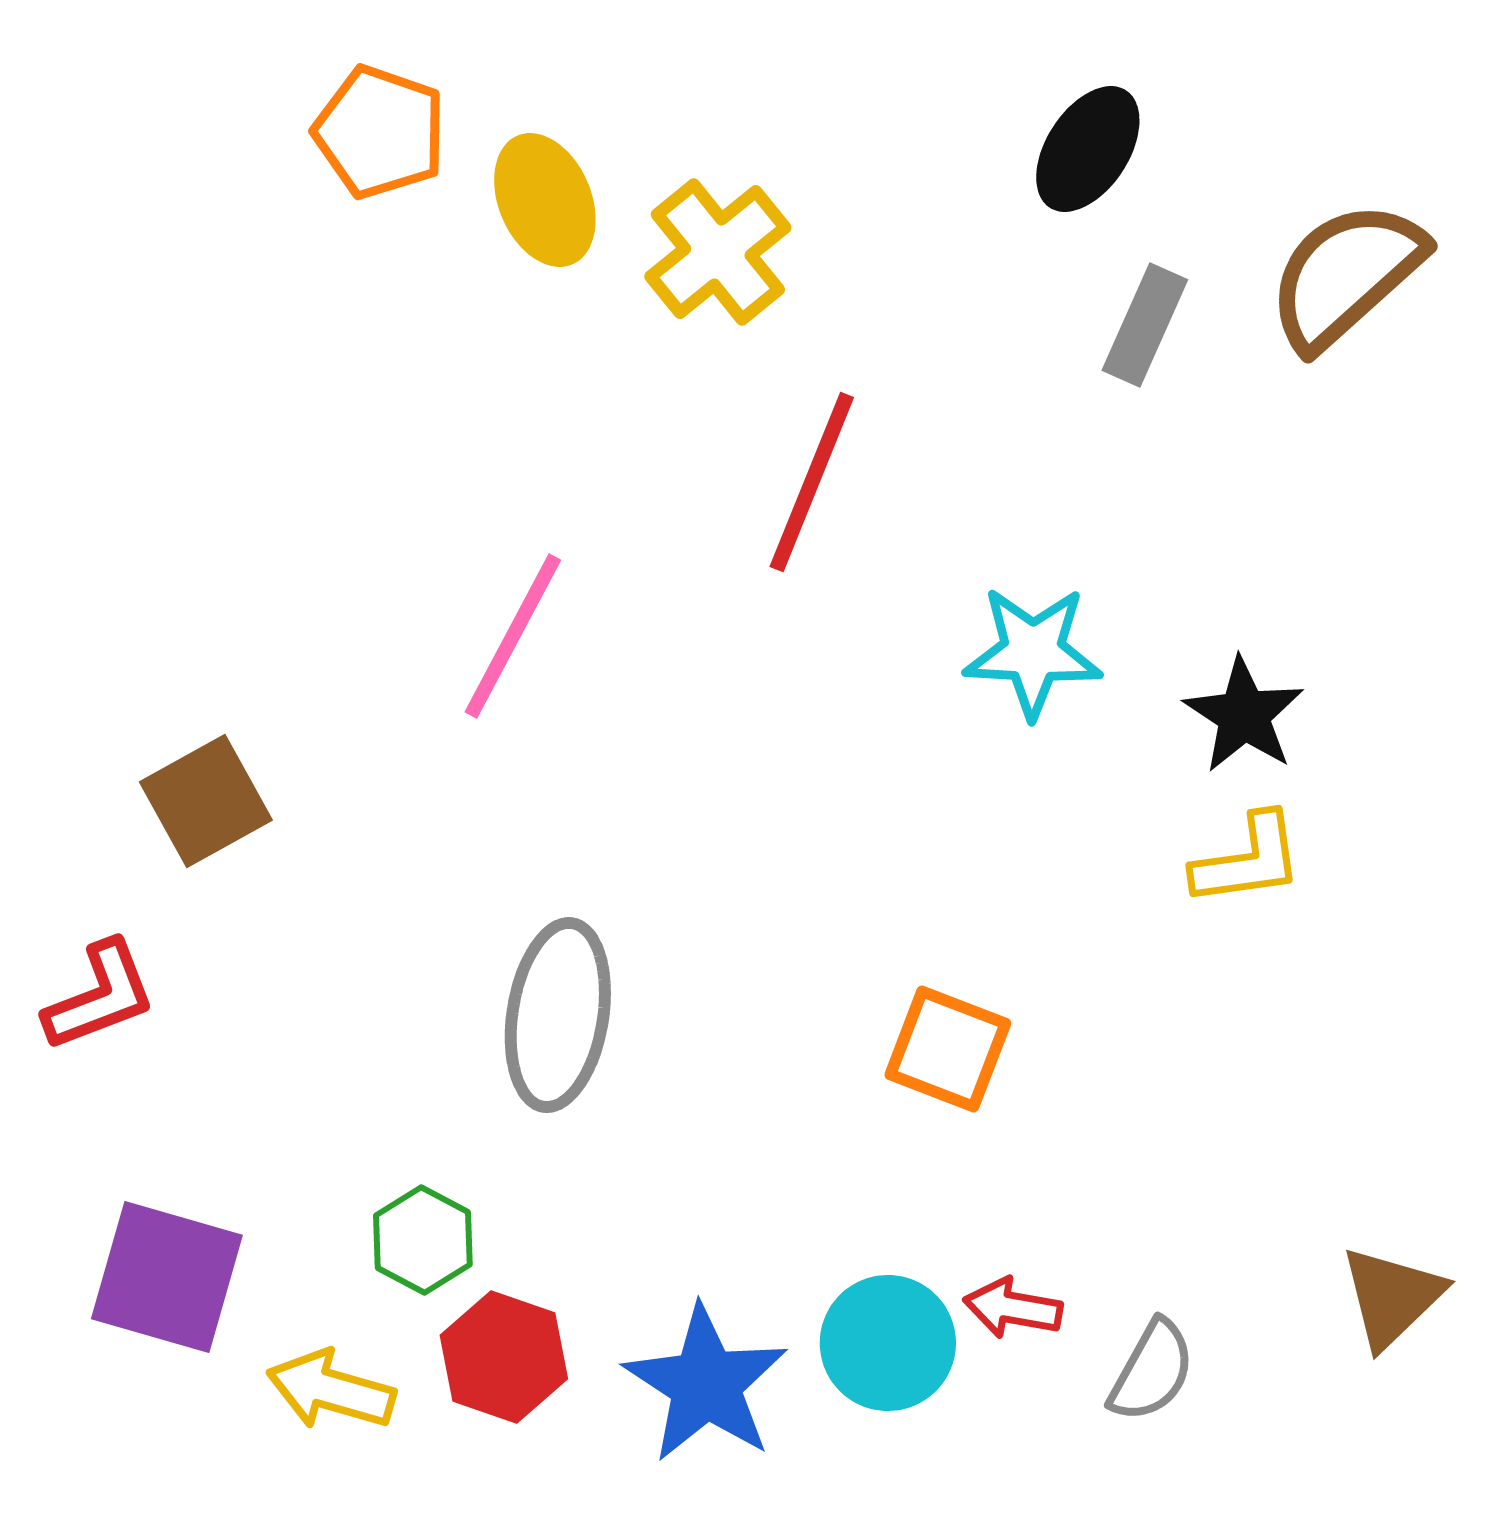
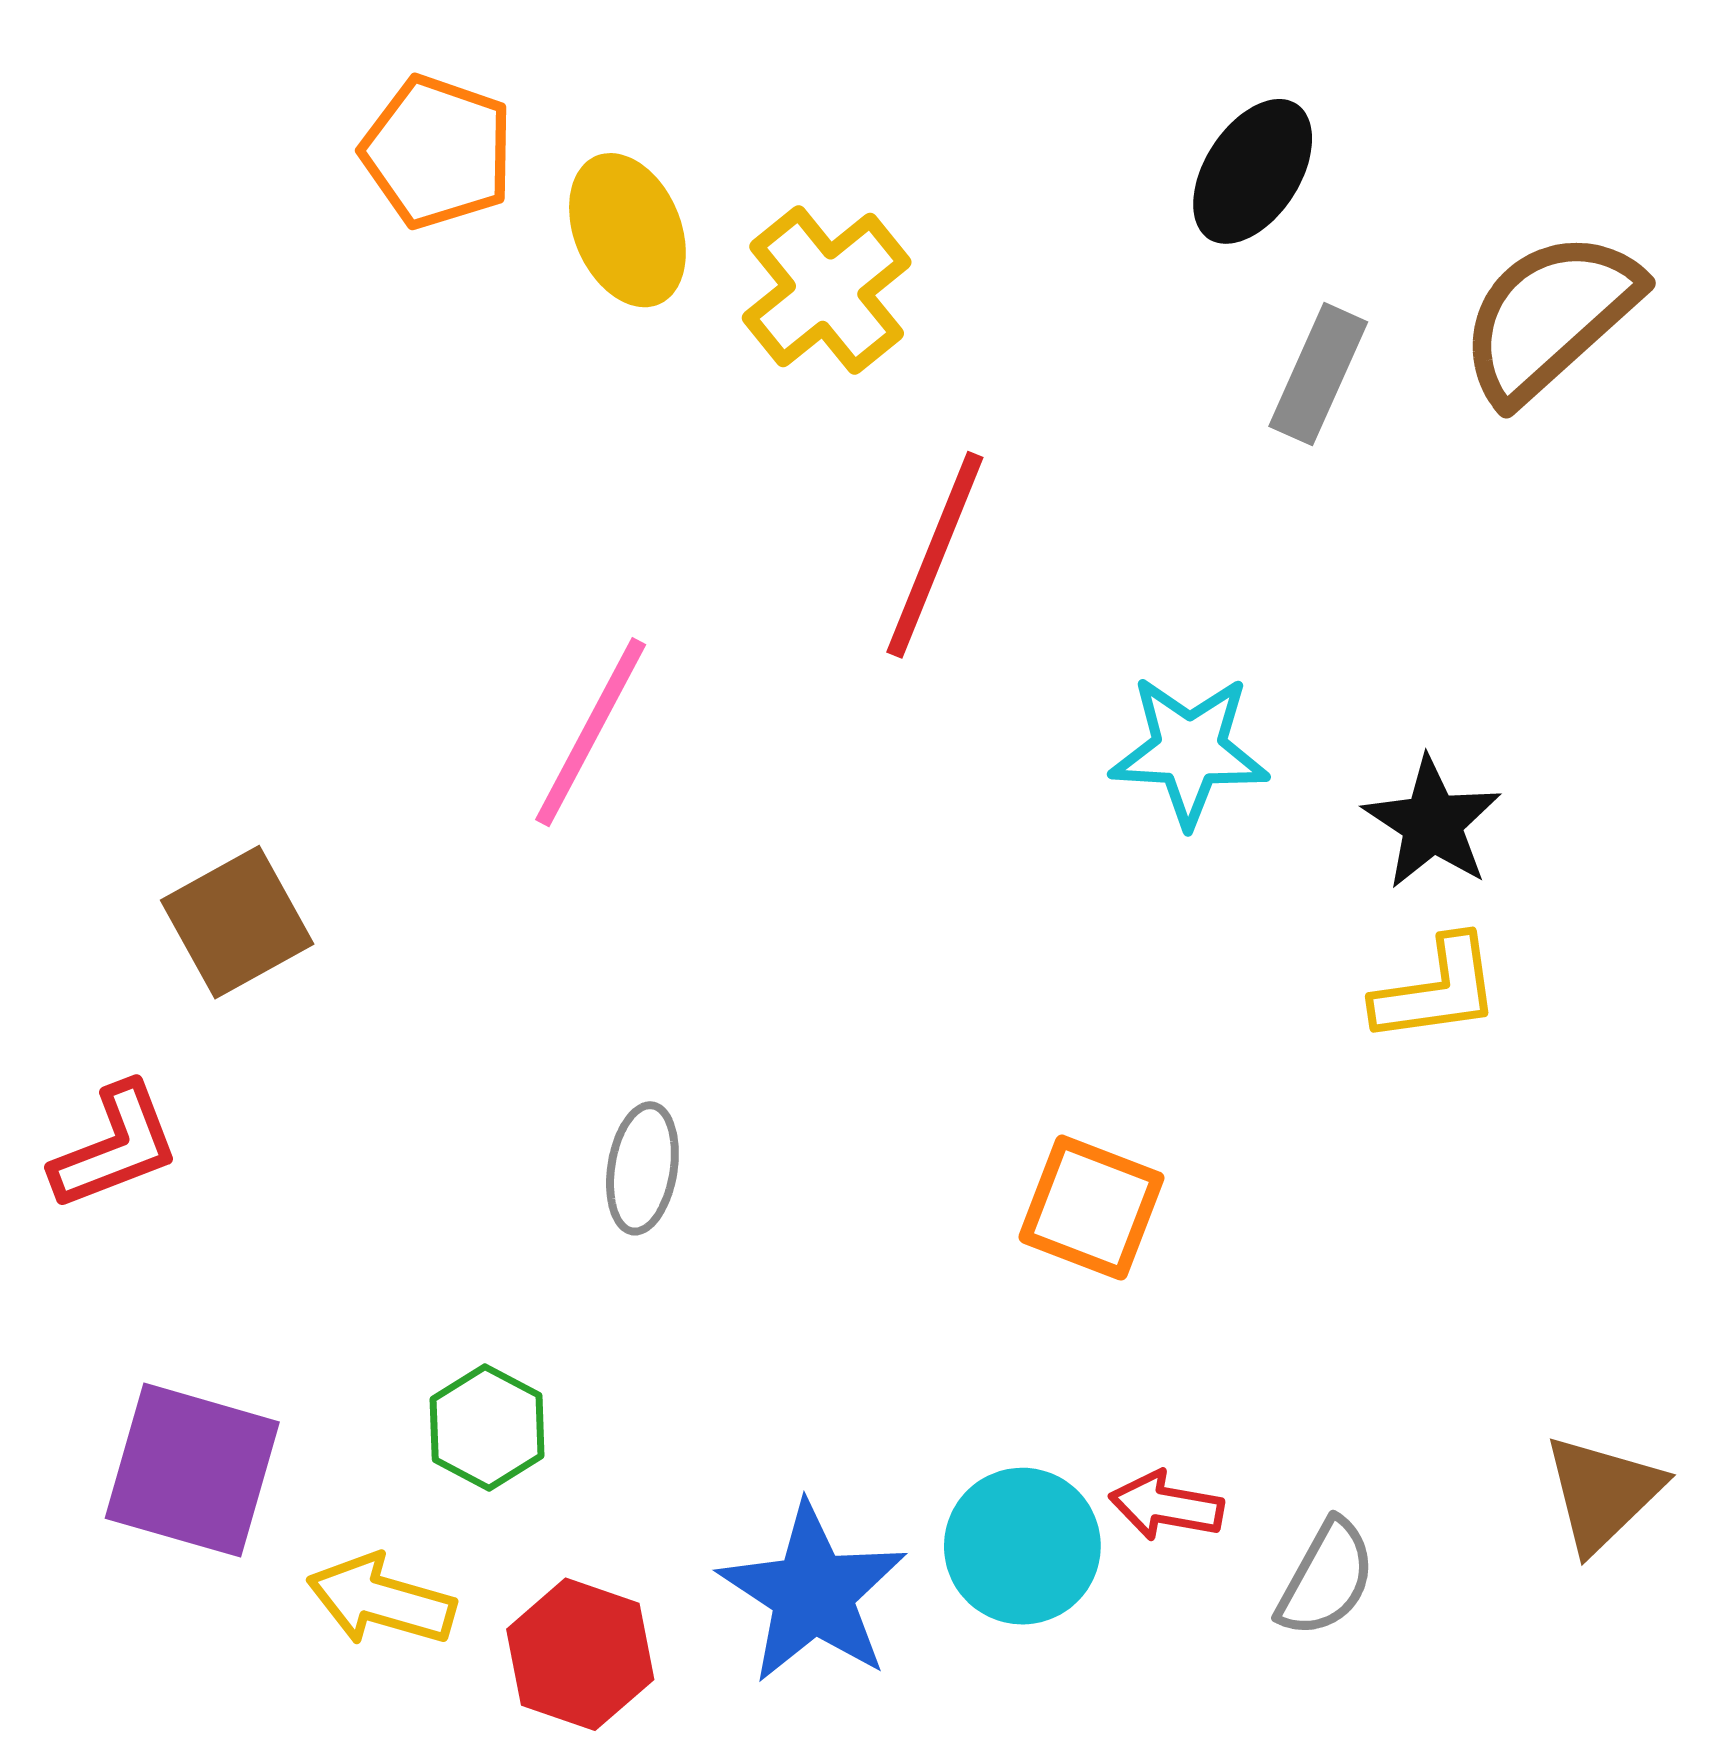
gray ellipse: (558, 1015) -> (642, 1168), size x0.6
red hexagon: (504, 1357) -> (580, 1654), moved

